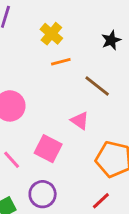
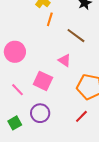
orange line: (61, 62) -> (50, 19), turned -56

